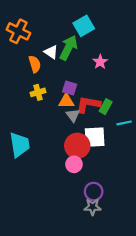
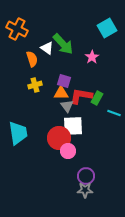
cyan square: (84, 26) -> (107, 28), moved
green arrow: (69, 48) -> (63, 44), turned 110
cyan line: (124, 123) -> (114, 113), turned 32
white square: (95, 137) -> (73, 126), moved
red circle: (77, 146) -> (59, 138), moved

